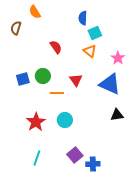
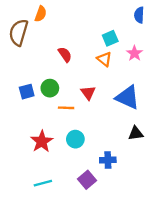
orange semicircle: (35, 12) -> (41, 14), turned -128
blue semicircle: (83, 18) -> (139, 15), moved
brown semicircle: (16, 28) -> (19, 32), size x1.6
pink star: (118, 58) -> (135, 53), moved
cyan line: (37, 158) -> (43, 183), turned 56
blue cross: (93, 164) -> (108, 160), moved

